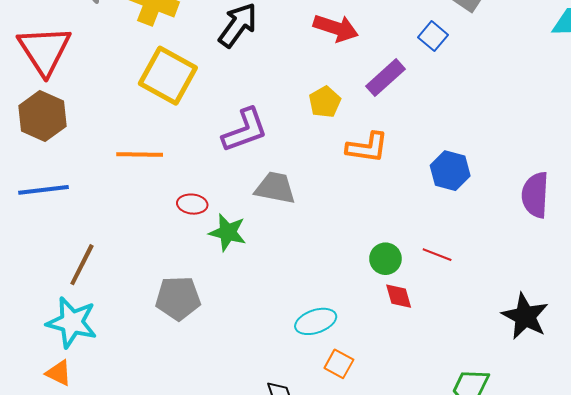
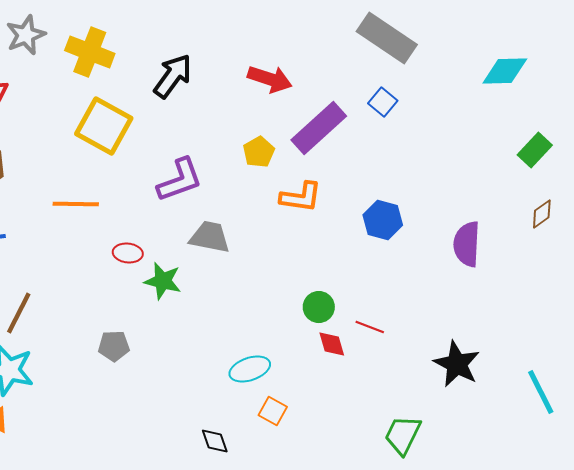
blue square: (433, 36) -> (383, 102), moved
purple rectangle: (385, 78) -> (319, 128), size x1.4
red line: (437, 255) -> (370, 327), moved
gray pentagon: (178, 298) -> (114, 346), size x0.7

